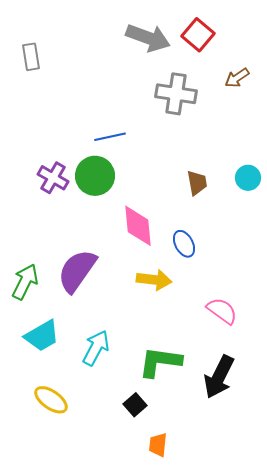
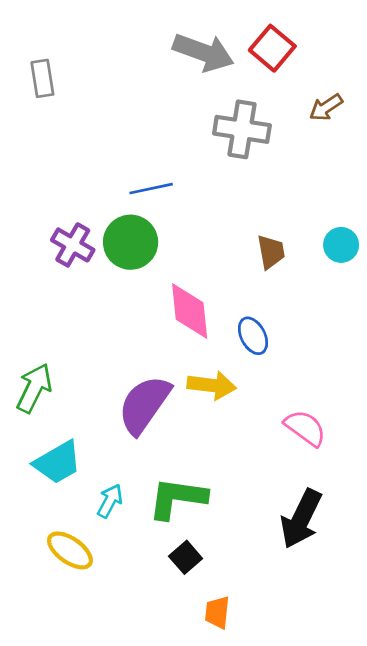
purple semicircle: (77, 271) -> (144, 405), moved
cyan arrow: (96, 348) -> (110, 501), moved, size x0.7
green L-shape: (160, 362) -> (177, 498), moved

